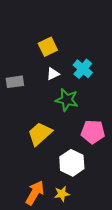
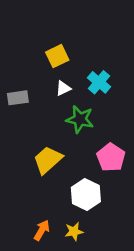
pink pentagon: (93, 132) -> (111, 157), turned 30
orange arrow: (35, 193) -> (42, 230), size x0.7

